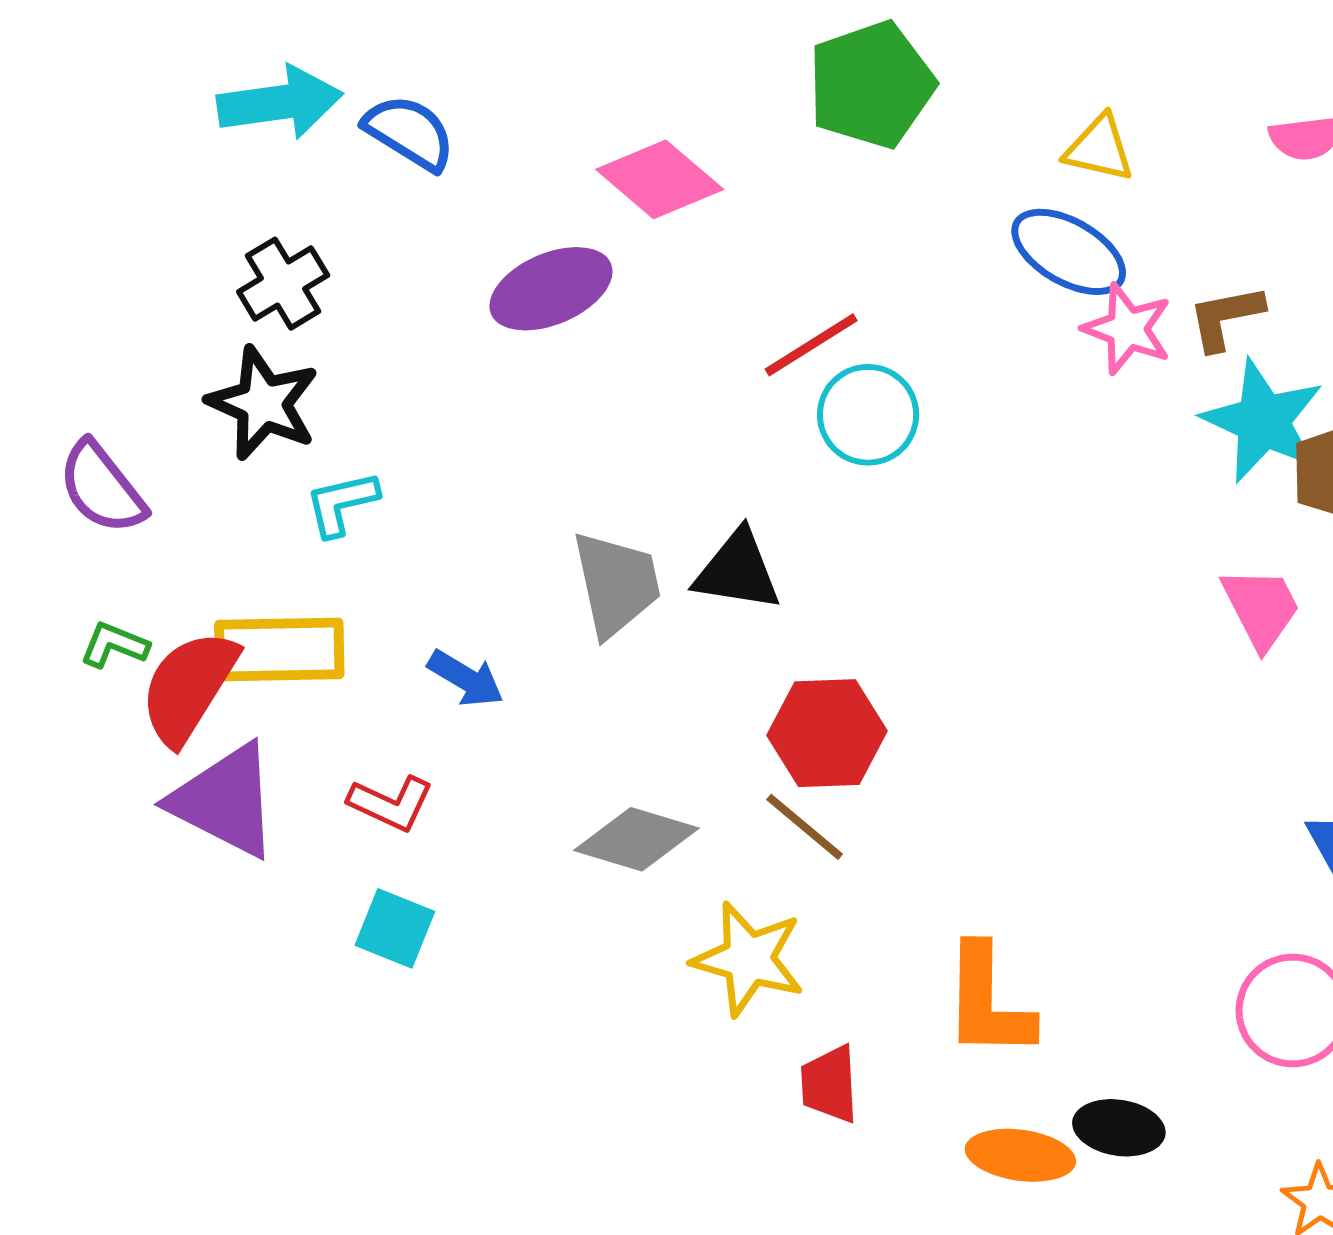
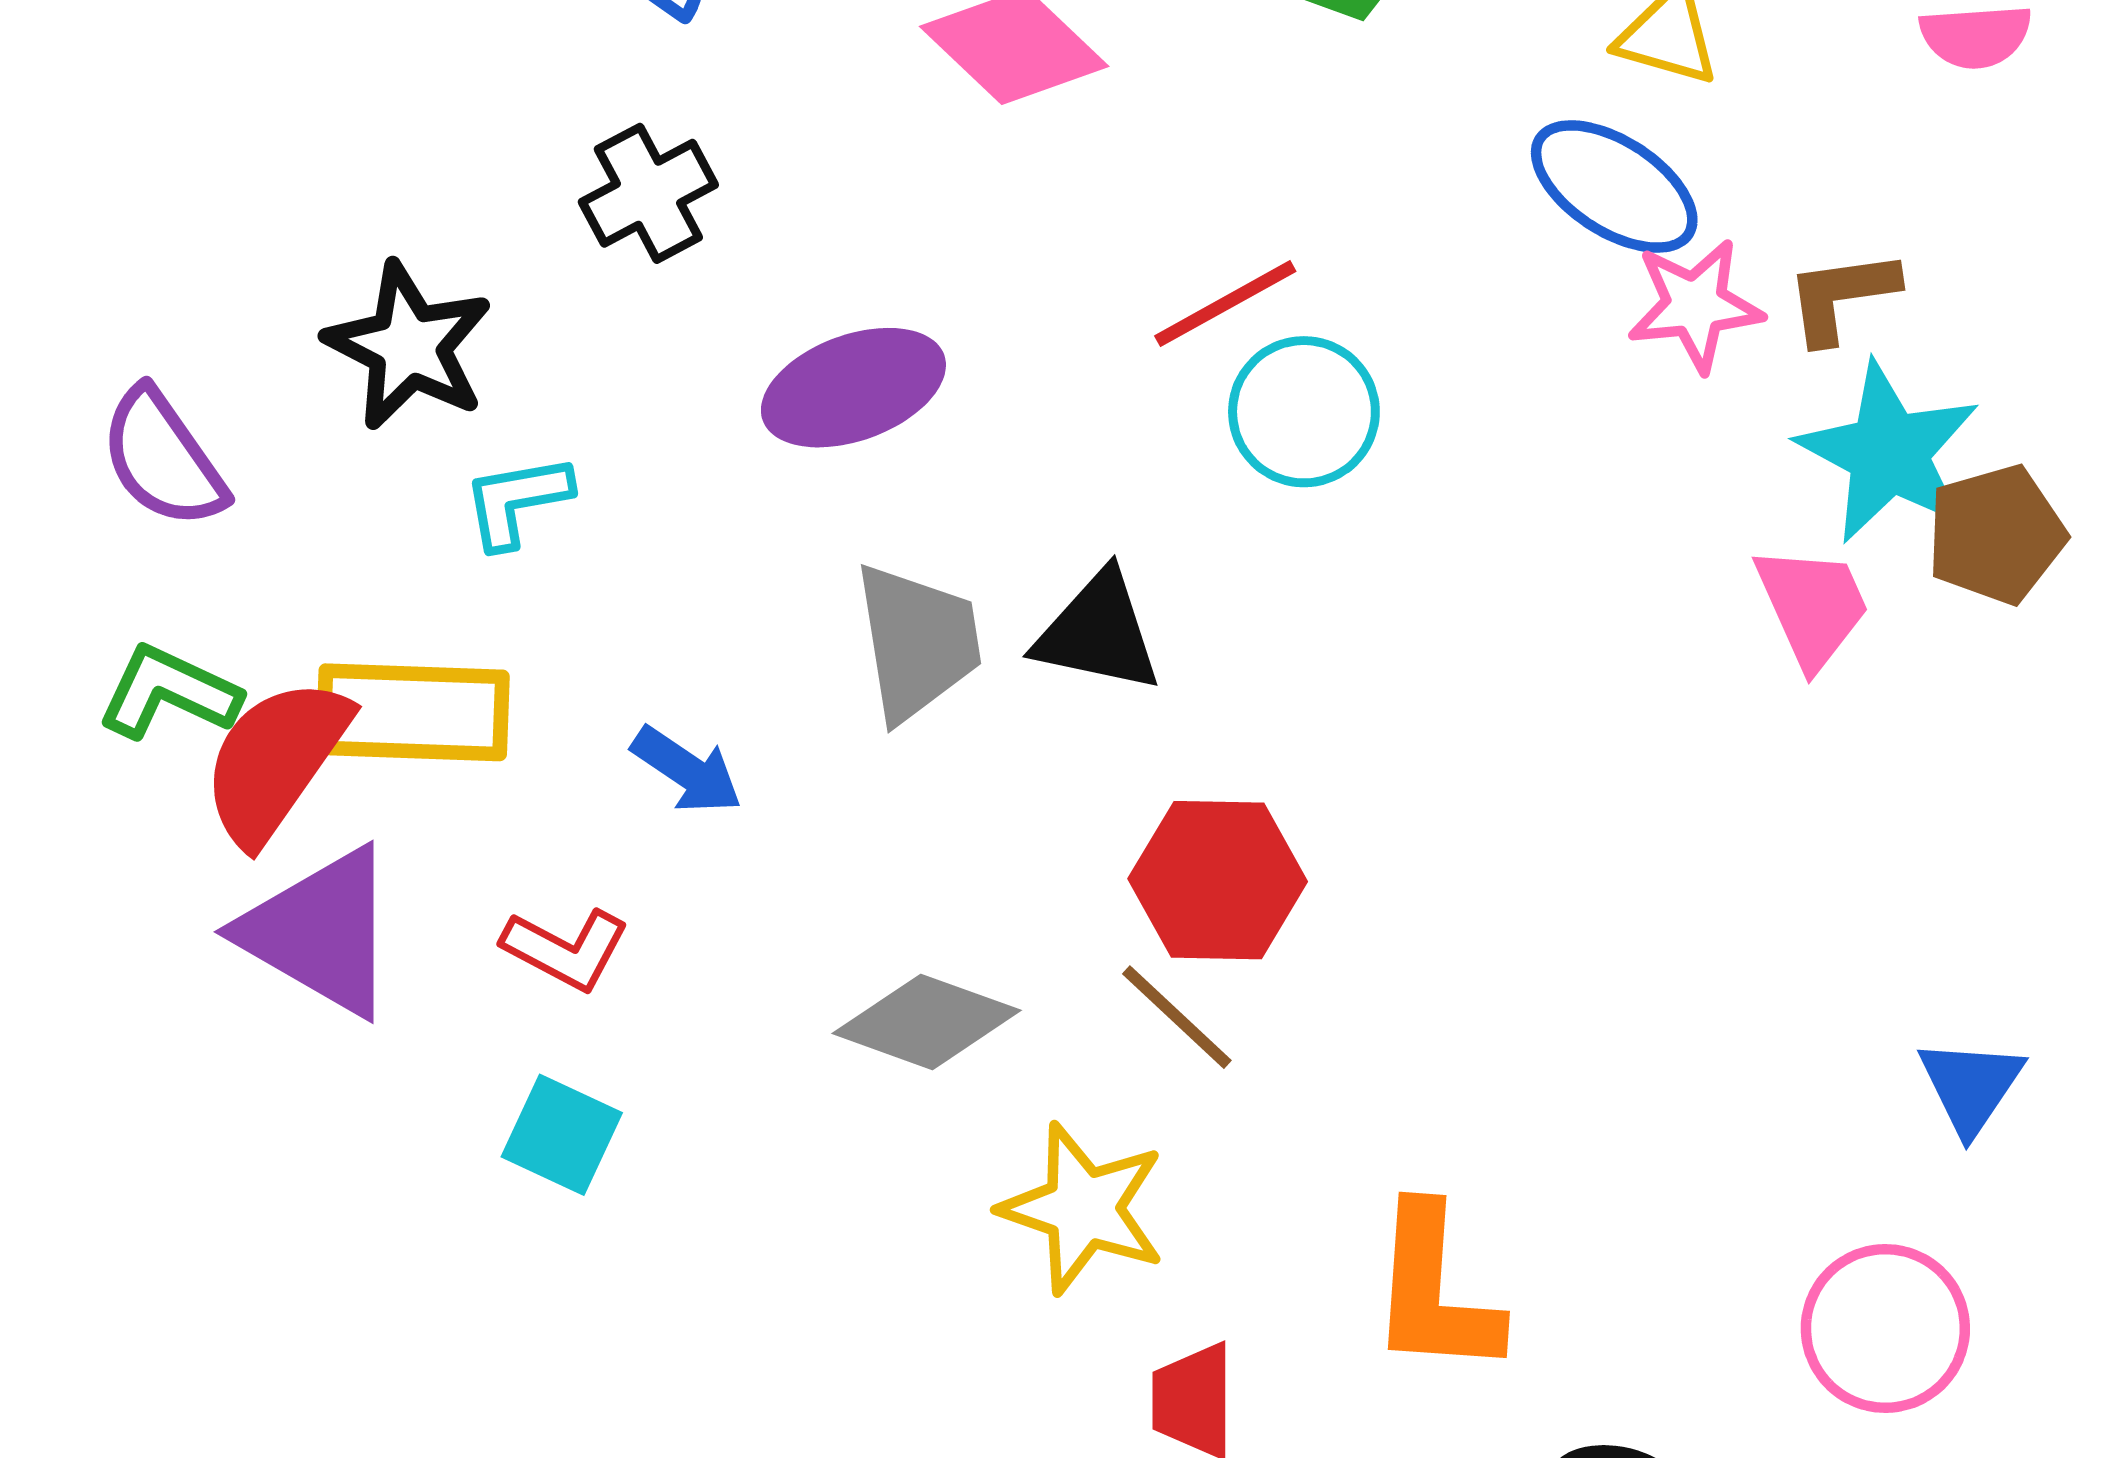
black cross: (283, 284) -> (648, 193), moved
purple ellipse: (551, 289) -> (853, 388), moved
pink star: (1127, 329) -> (1695, 305), turned -30
pink trapezoid: (1261, 608) -> (1812, 606), moved
green L-shape: (114, 645) -> (169, 692), size x1.4

